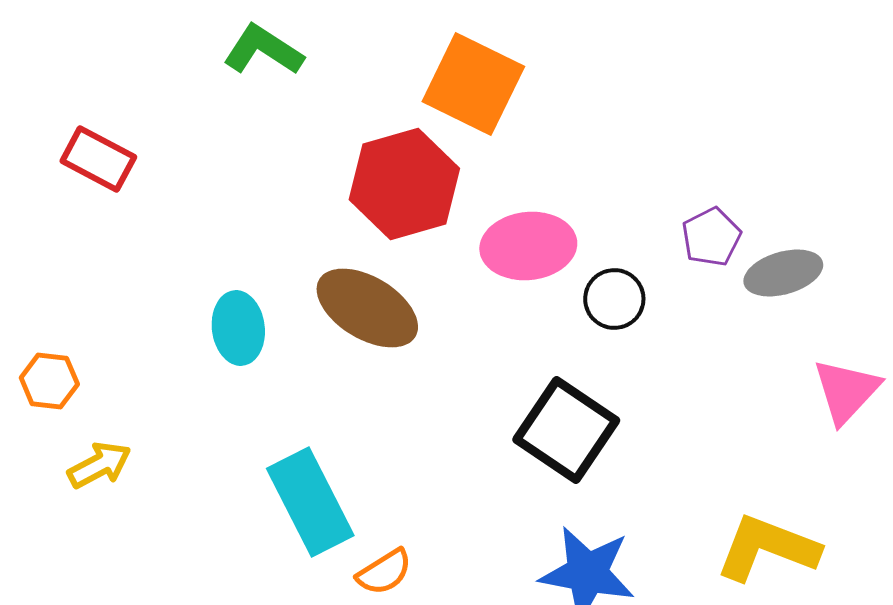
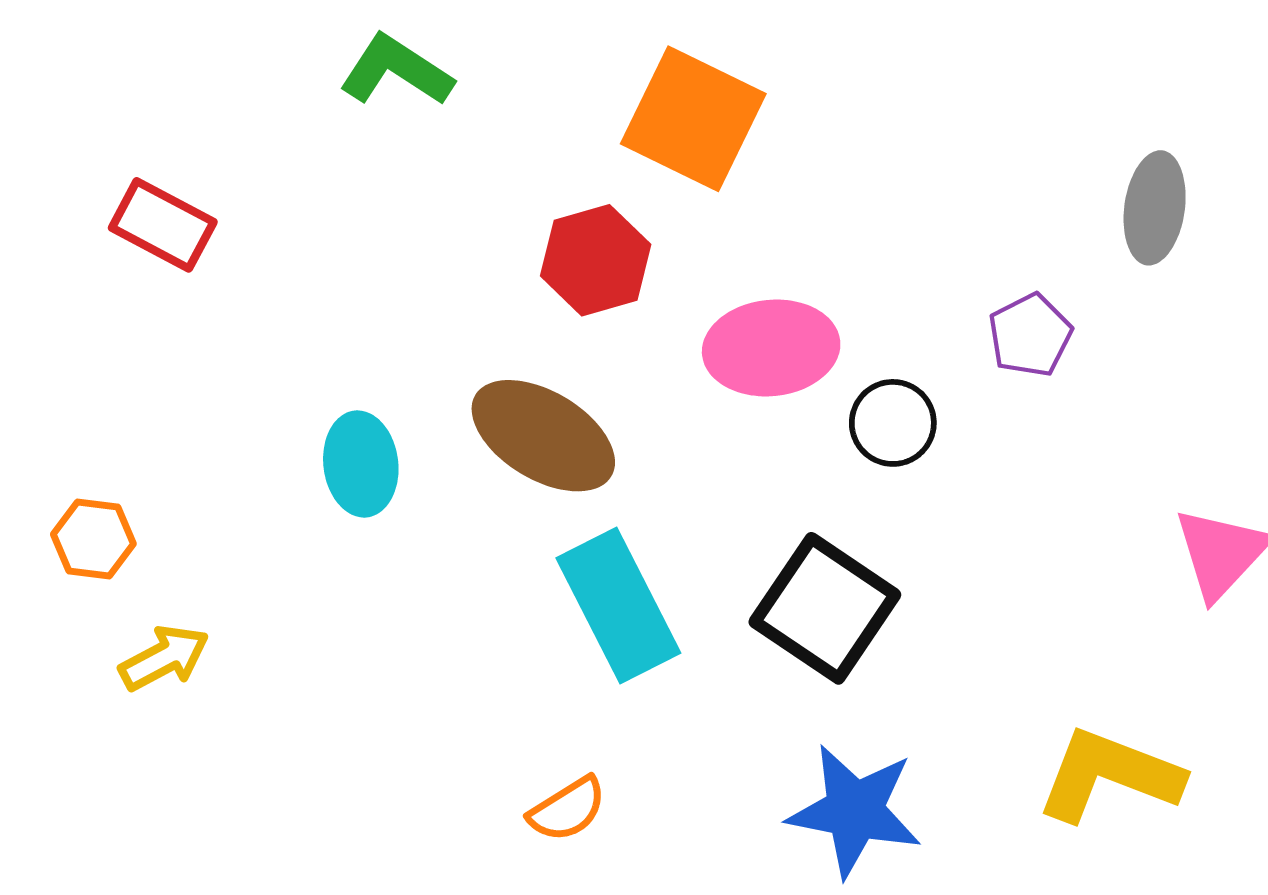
red hexagon: (404, 184) -> (596, 260), size x0.7
gray ellipse: (783, 273) -> (1155, 208), moved, turned -66
cyan rectangle: (310, 502) -> (618, 605), moved

